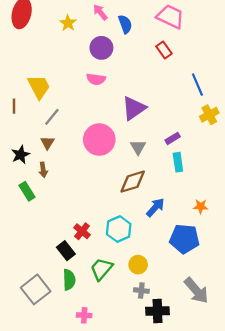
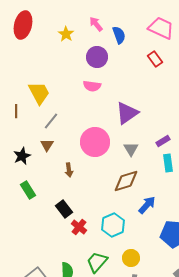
brown arrow: (43, 170) -> (69, 170), moved
black rectangle: (66, 251) -> (64, 209), moved

